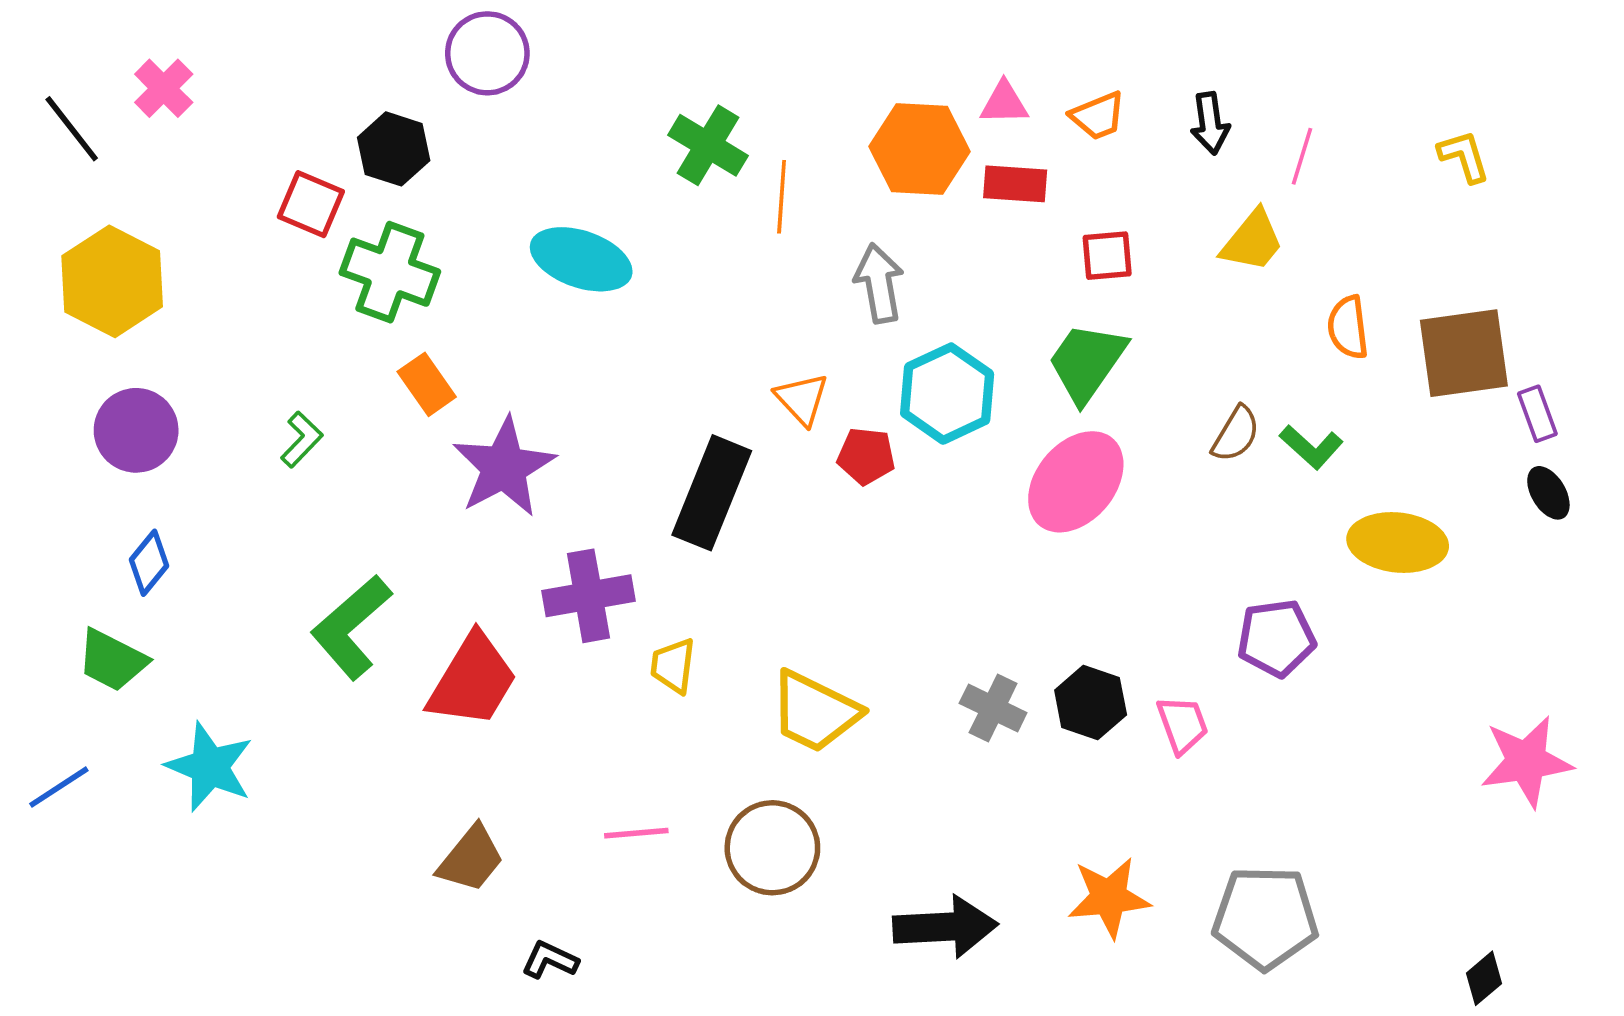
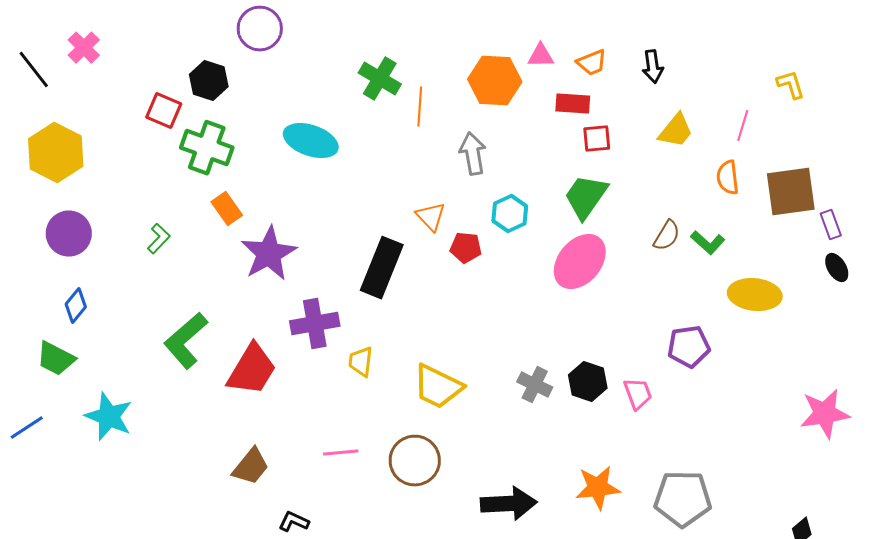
pink line: (1302, 156) -> (743, 126), moved
red rectangle: (1015, 184) -> (573, 104), moved
cyan hexagon: (947, 394) -> (510, 214), size x0.7

